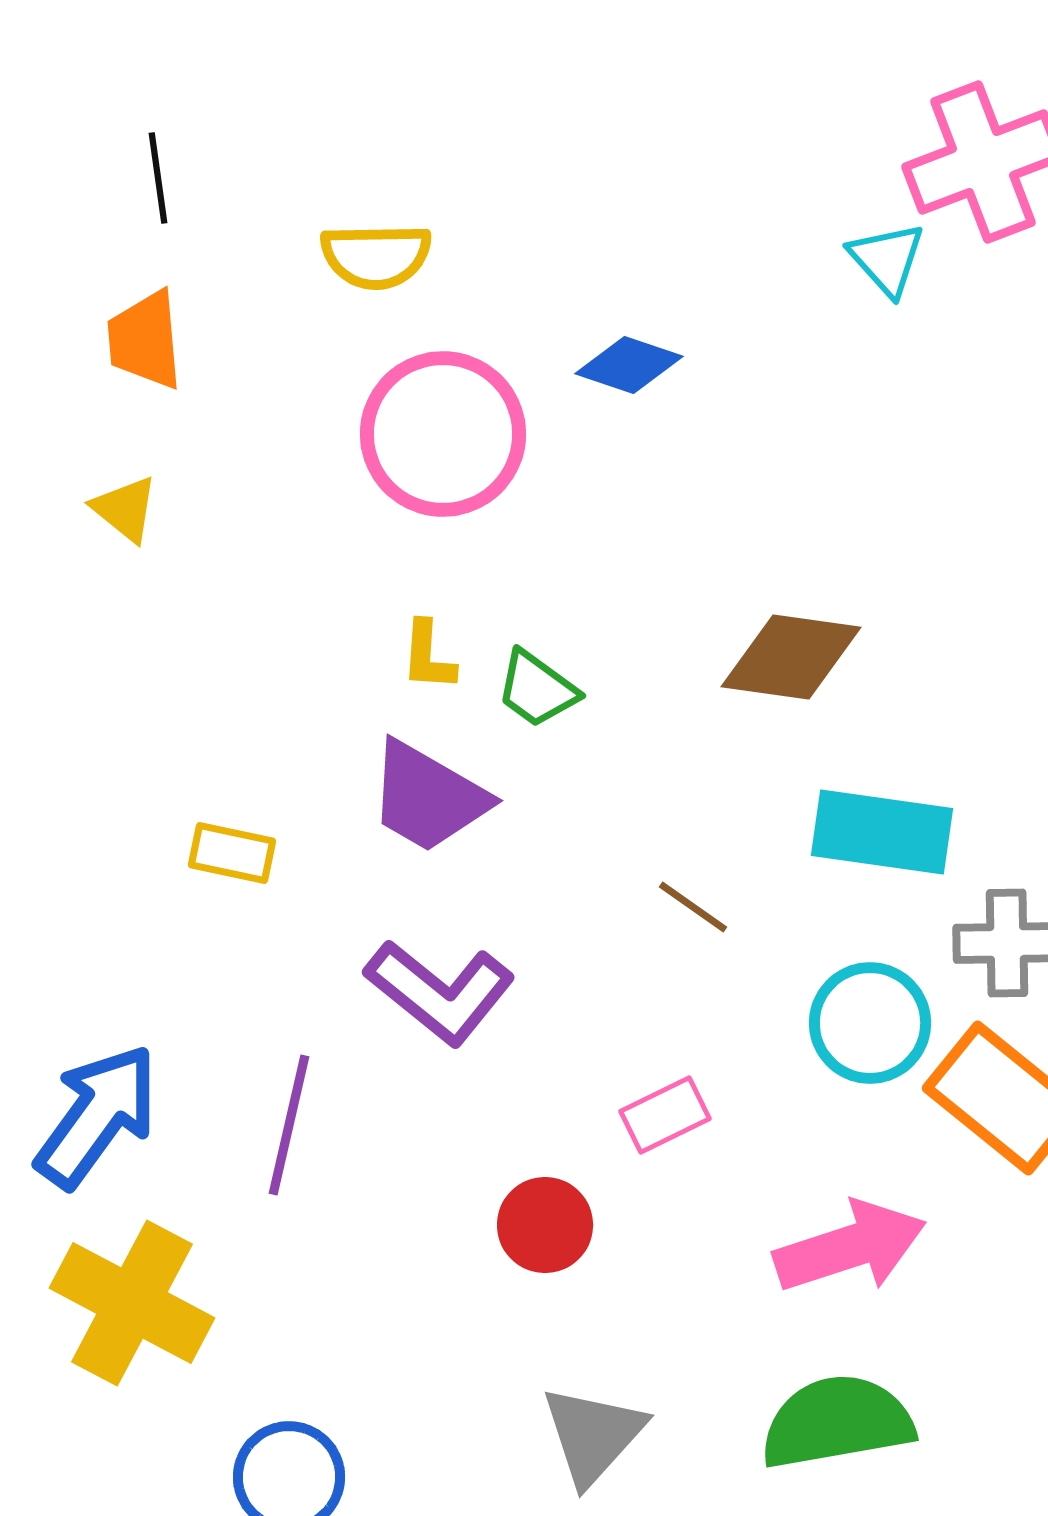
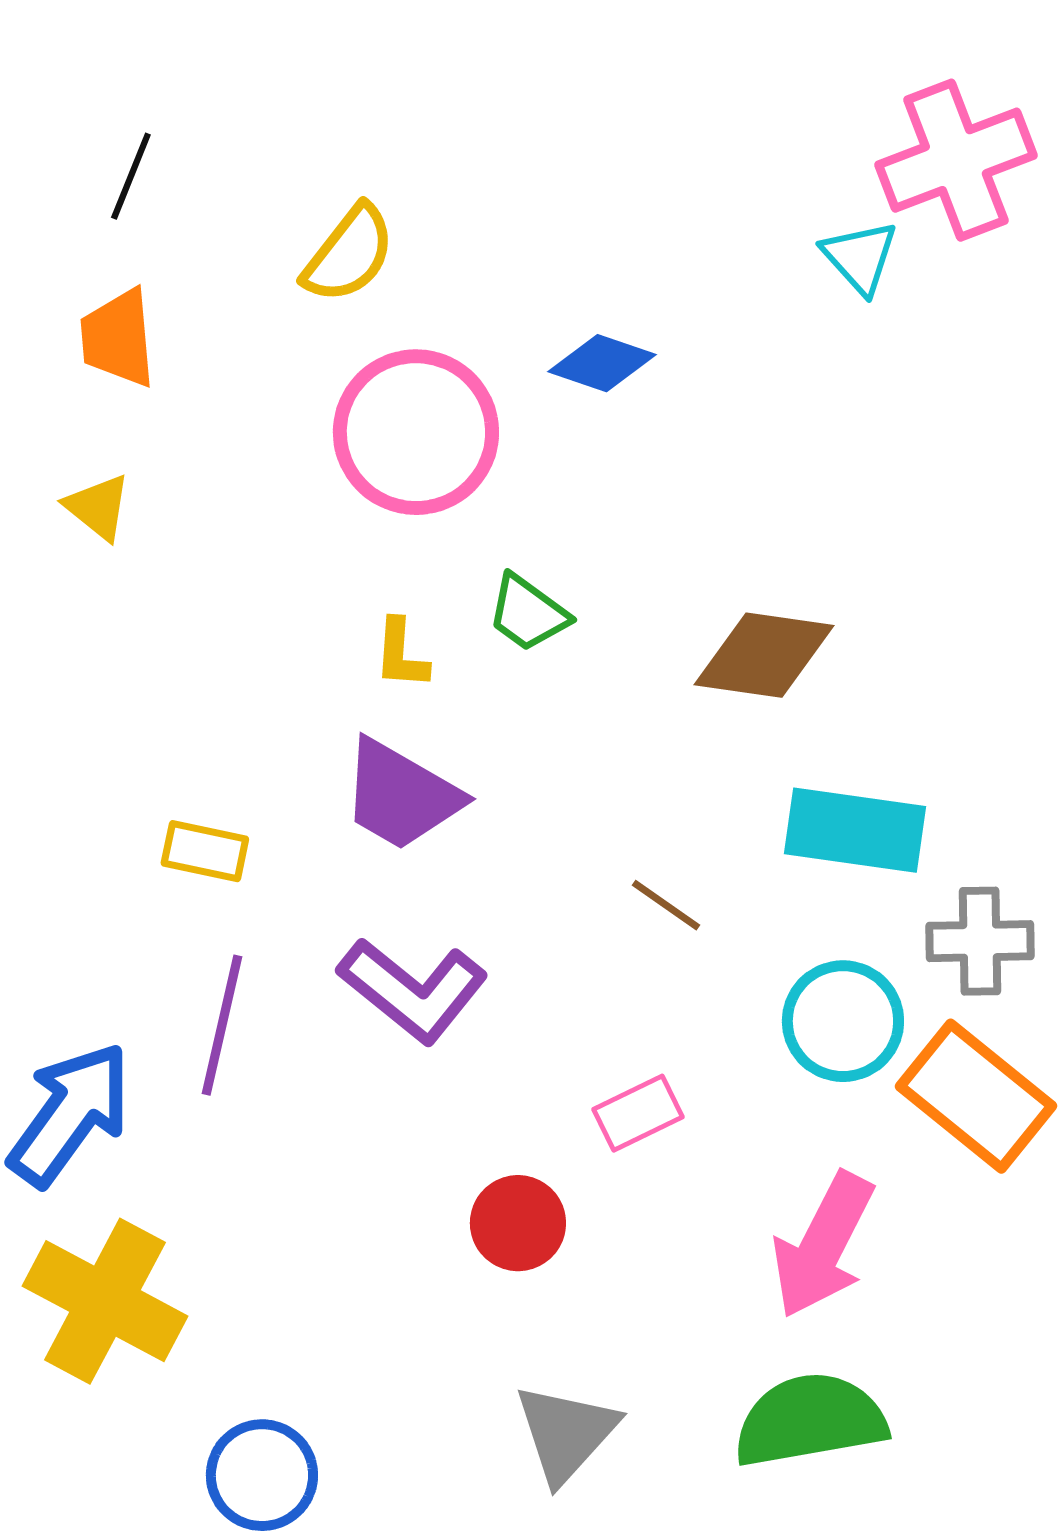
black line: (158, 178) -> (131, 176), turned 30
yellow semicircle: (376, 256) -> (349, 254), turned -51
green trapezoid: (537, 689) -> (528, 613), moved
purple line: (289, 1125) -> (222, 1025), moved
pink arrow: (850, 1247) -> (823, 1245), turned 135

